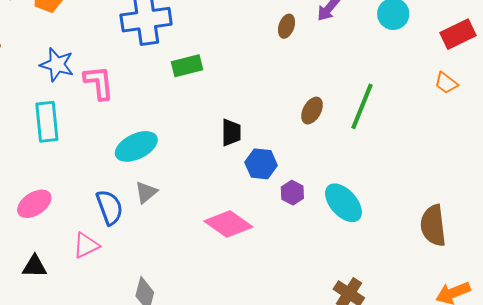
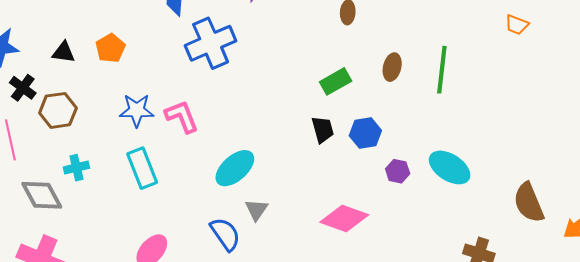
green rectangle: (187, 66) -> (336, 81), moved
brown ellipse: (312, 111) -> (392, 67), moved
blue hexagon: (261, 164) -> (365, 133), moved
brown semicircle: (433, 226) -> (529, 203), moved

